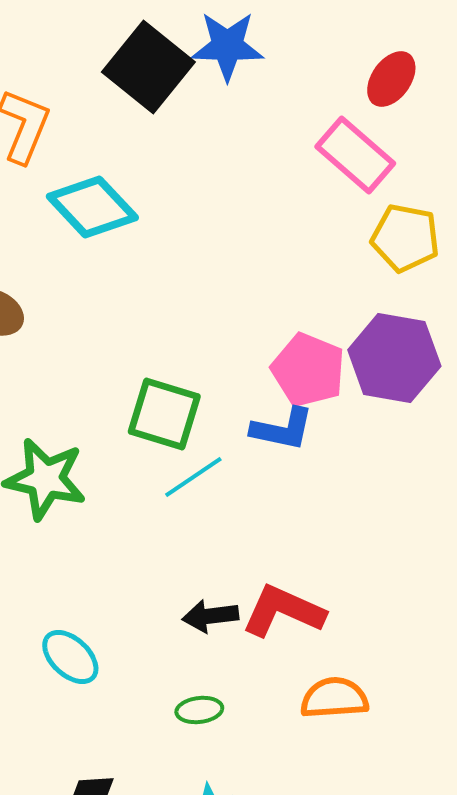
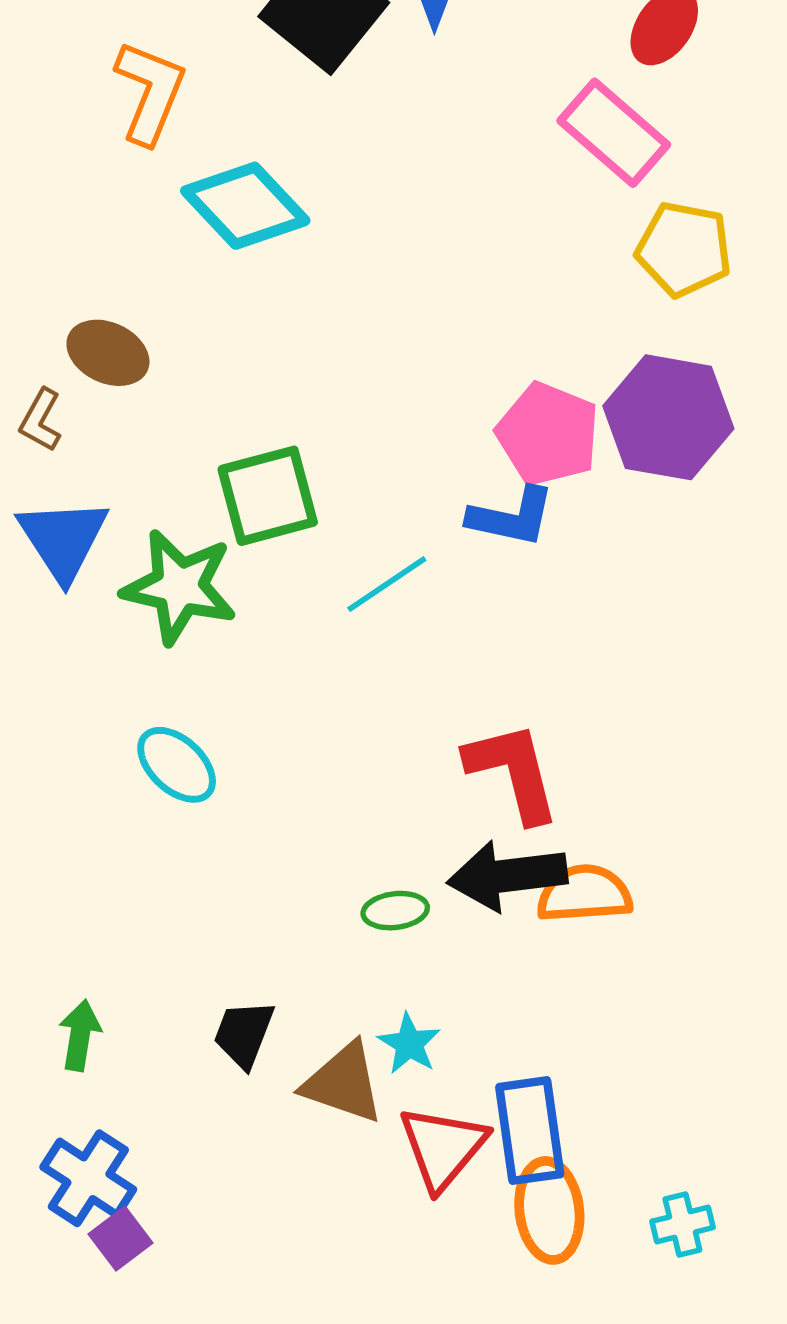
green square: (164, 414) -> (268, 496), moved, turned -32
red L-shape: (283, 611) -> (513, 772), turned 52
black arrow: (210, 616) -> (507, 876), moved, size x1.5
cyan ellipse: (70, 657) -> (177, 765), moved

